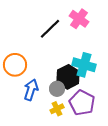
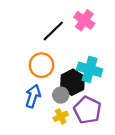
orange circle: (15, 65) -> (41, 65), moved

